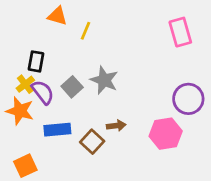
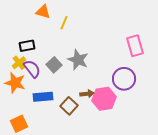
pink rectangle: (180, 32) -> (135, 46), moved
black rectangle: (36, 61) -> (27, 46), turned 70
purple circle: (188, 99) -> (124, 79), moved
pink hexagon: (166, 134) -> (104, 99), moved

